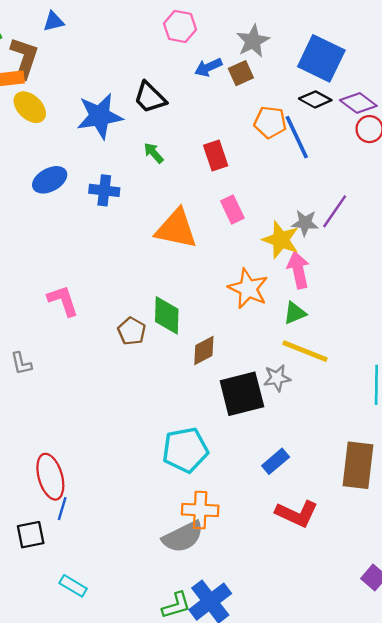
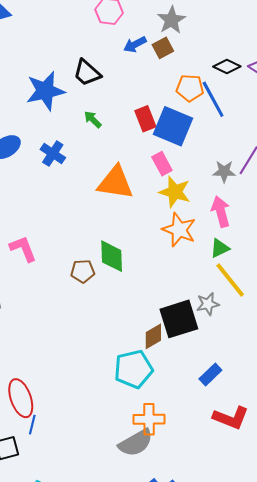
blue square: (321, 58) -> (173, 126), moved
blue cross: (104, 190) -> (53, 154), turned 30
yellow star: (281, 240) -> (175, 192), moved
brown pentagon: (132, 331) -> (83, 271), turned -30
brown diamond: (204, 350) -> (153, 336), moved
yellow line: (305, 351) -> (230, 280), turned 33

